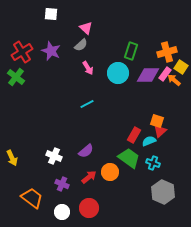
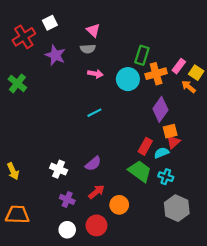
white square: (51, 14) -> (50, 23), moved, turned -32
gray semicircle: (81, 45) -> (88, 49), turned 40
red cross: (22, 52) -> (24, 37), moved
orange cross: (167, 52) -> (156, 74), moved
pink arrow: (88, 68) -> (95, 74), turned -48
pink rectangle: (165, 74) -> (179, 66), moved
purple diamond: (148, 75) -> (160, 109), moved, turned -55
orange square: (157, 121) -> (170, 131), turned -32
orange circle: (110, 172) -> (119, 205), moved
orange trapezoid: (32, 198) -> (17, 215), moved, turned -35

